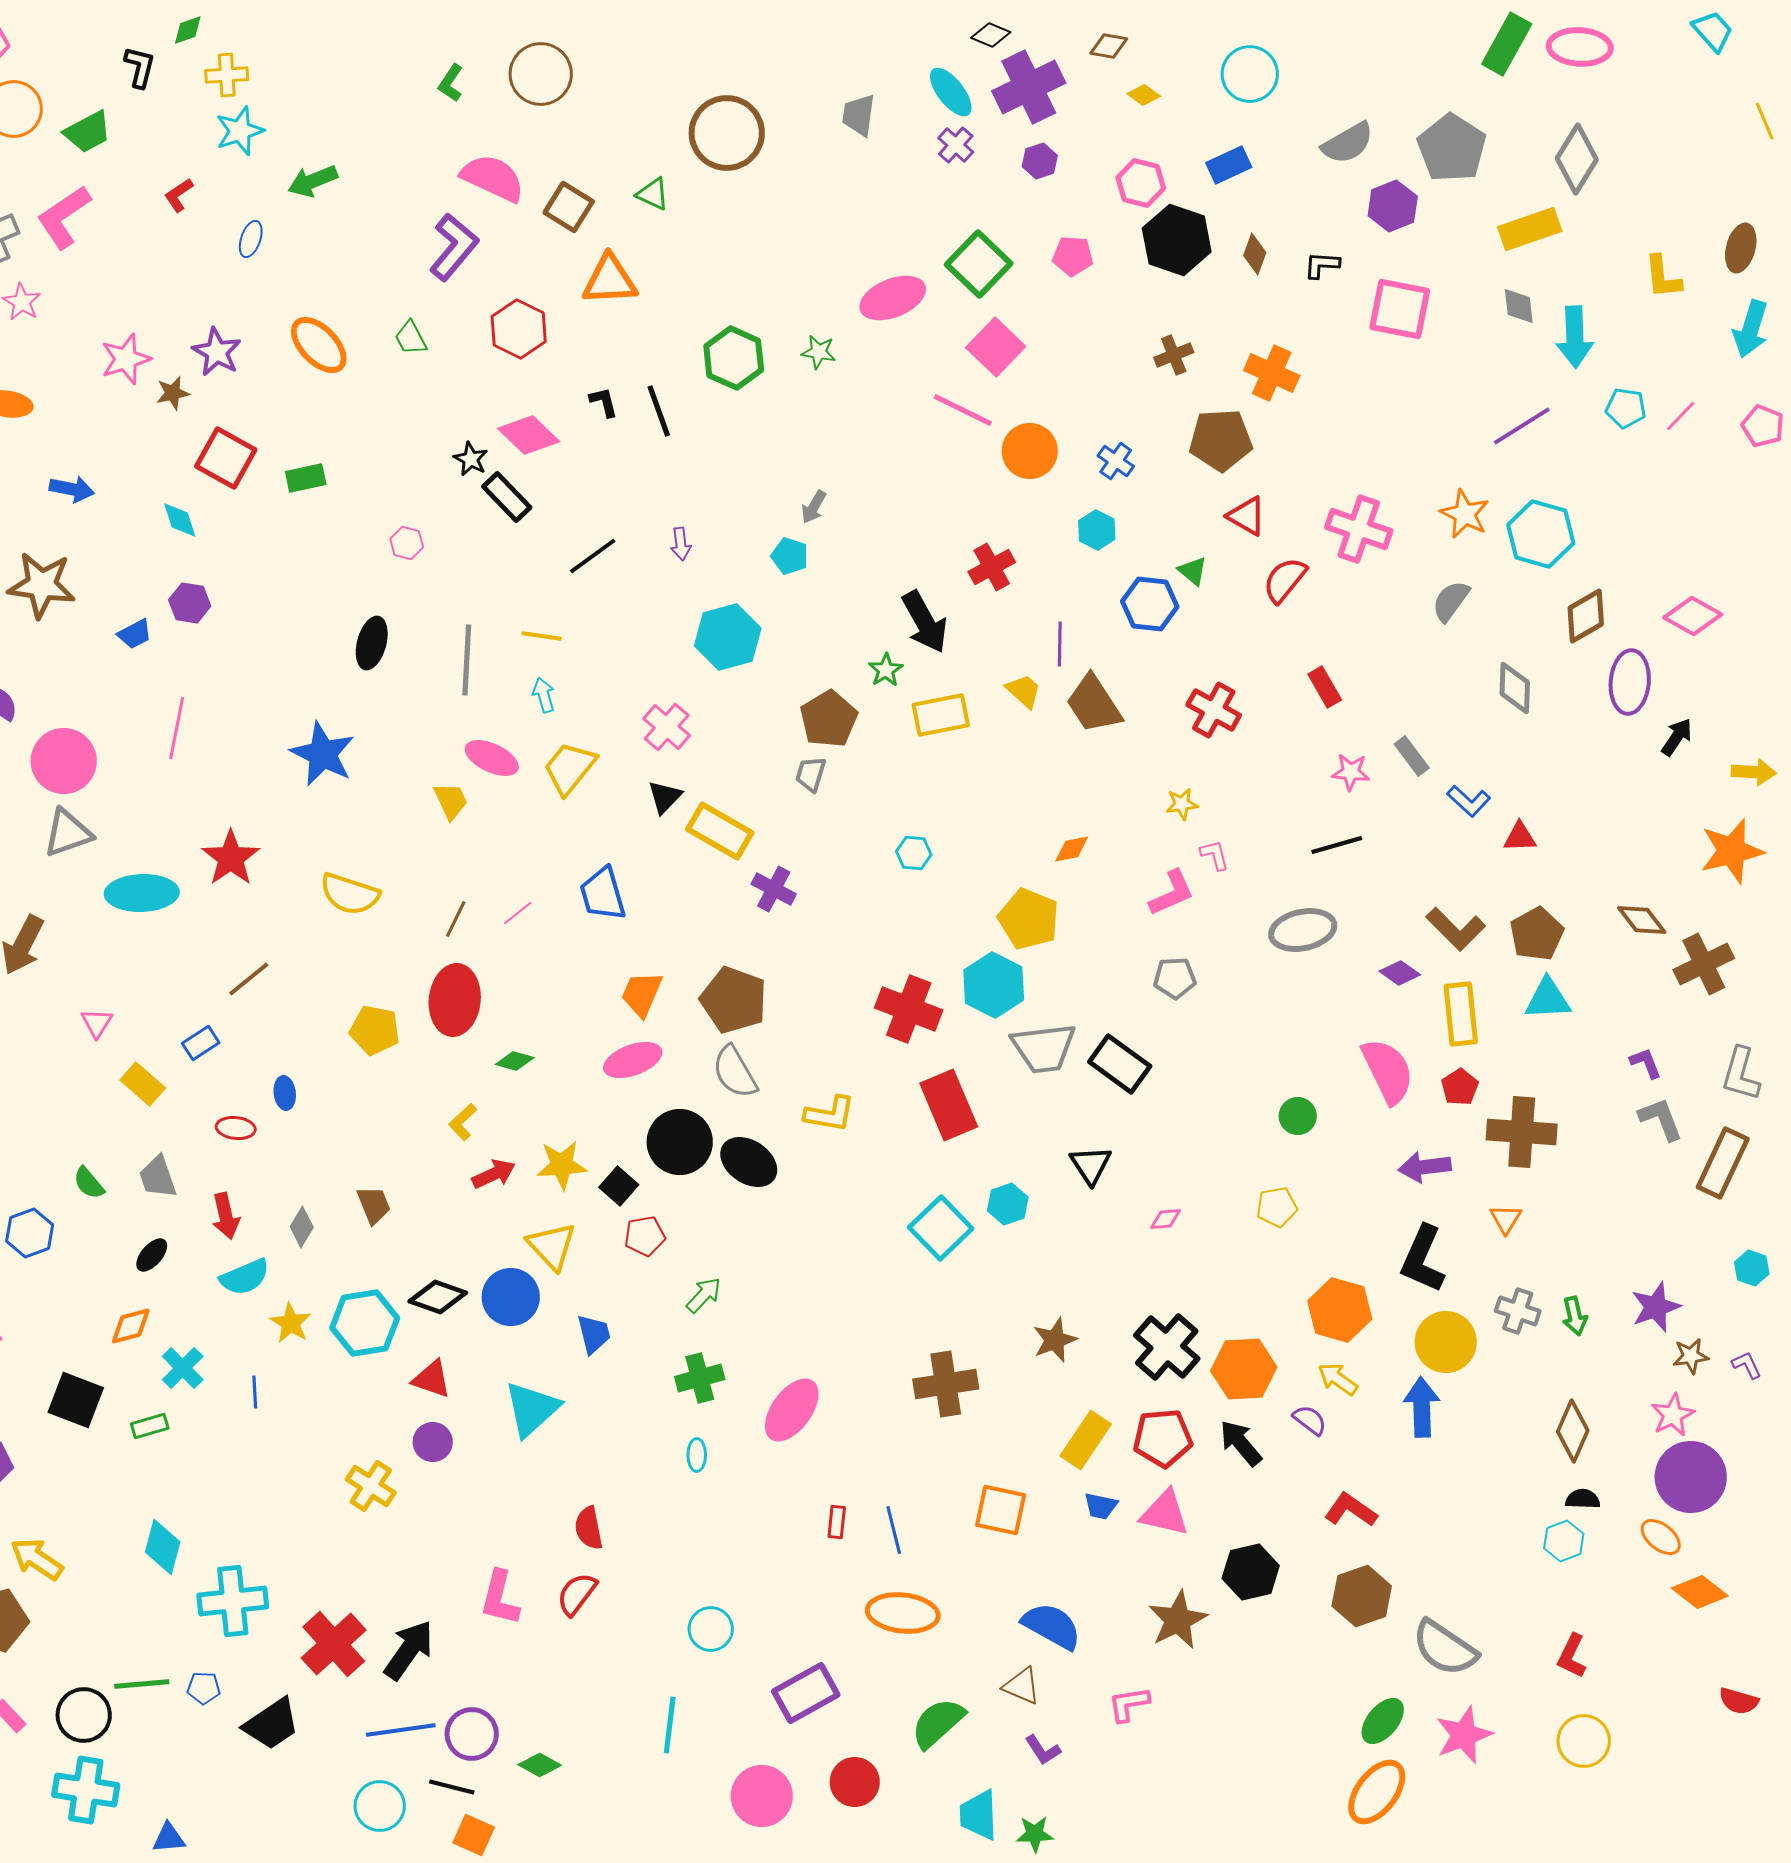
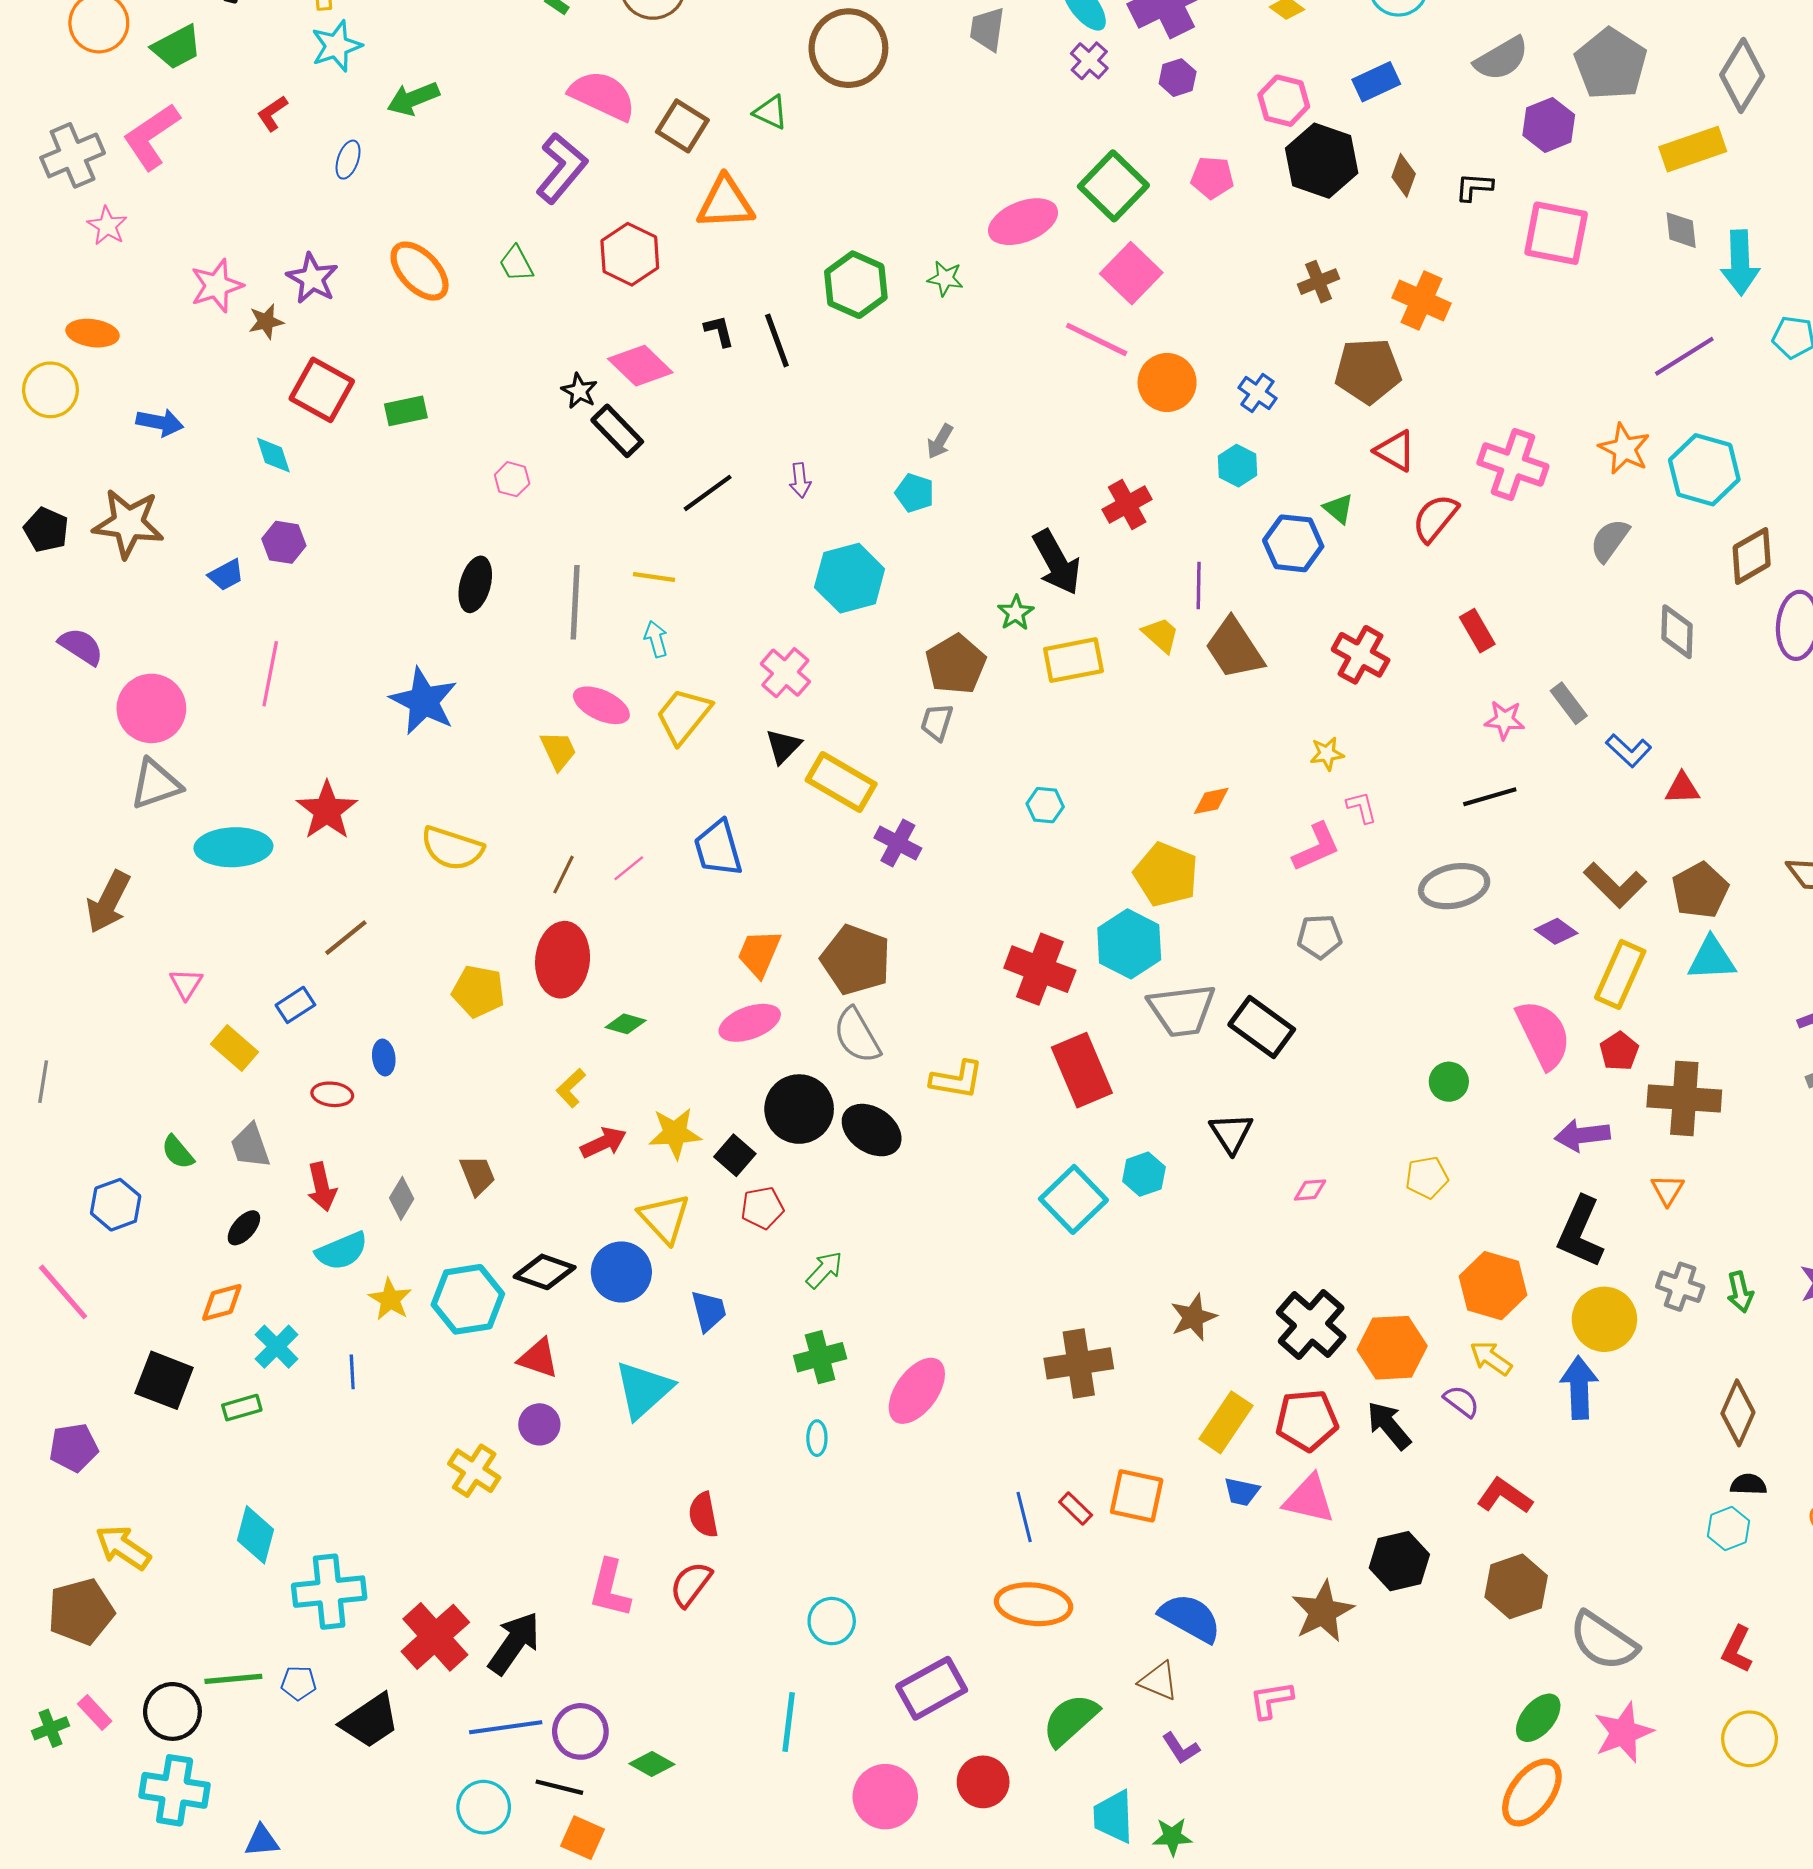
yellow rectangle: (1461, 1014) -> (1620, 974), turned 30
red rectangle: (837, 1522) -> (1076, 1509), moved, turned -52

